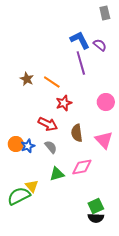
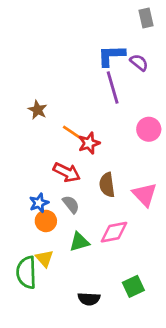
blue L-shape: (80, 40) -> (111, 56), turned -65
orange line: (52, 82) -> (74, 133), moved
pink circle: (106, 102) -> (149, 129), moved
orange circle: (16, 144) -> (46, 221), moved
green semicircle: (19, 196) -> (26, 272), turned -65
black semicircle: (96, 218) -> (89, 299), moved

